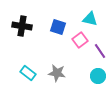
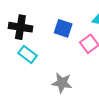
cyan rectangle: (28, 73) -> (28, 54), moved

